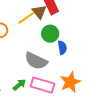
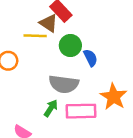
yellow line: (26, 18) -> (35, 36), turned 54
green arrow: (19, 85) -> (51, 108), moved

